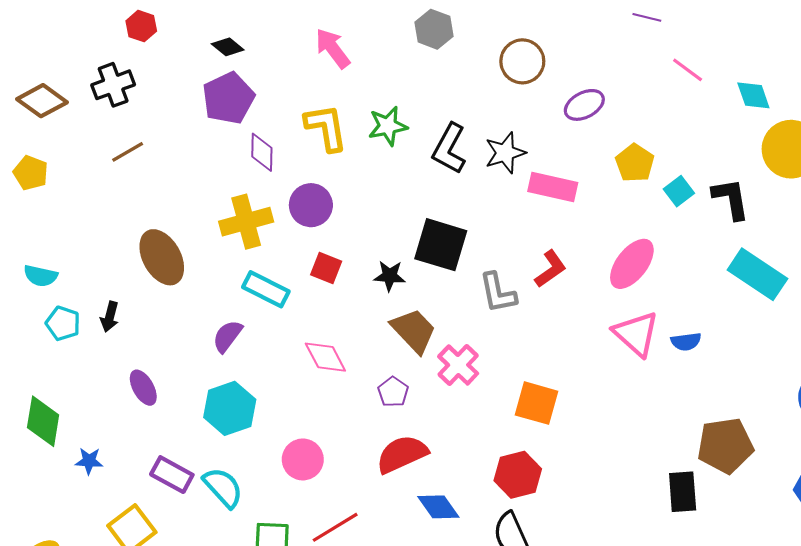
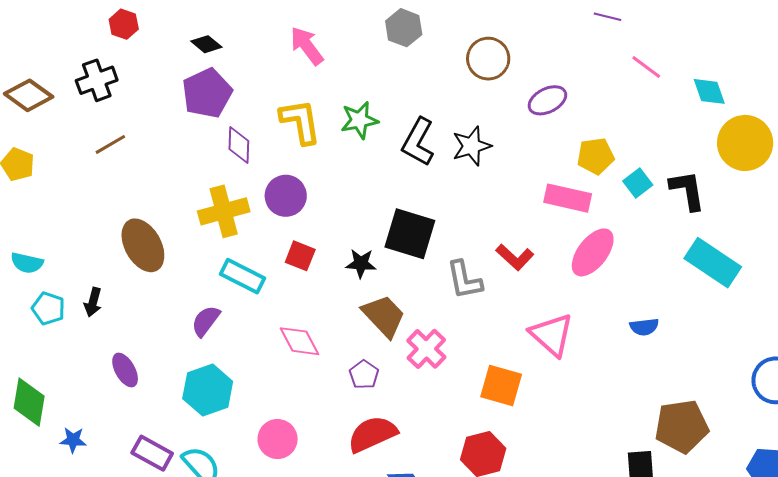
yellow pentagon: (635, 163) -> (596, 156), turned 30
pink rectangle: (553, 187) -> (568, 198), moved
red L-shape: (551, 269) -> (515, 257), turned 78
pink triangle: (636, 334) -> (552, 335), moved

